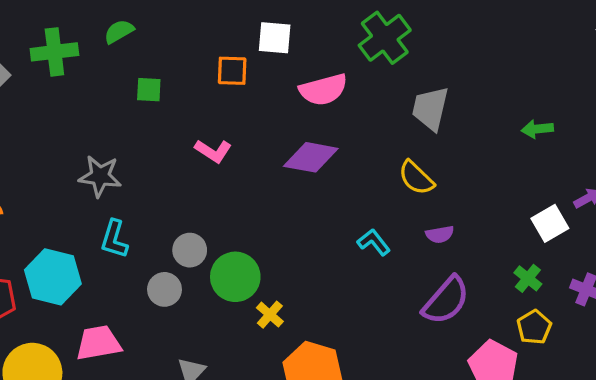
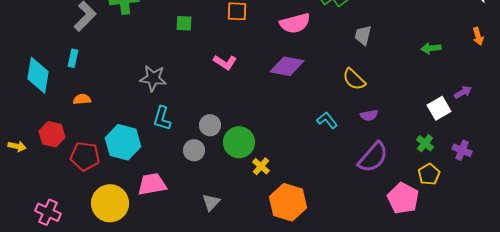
gray trapezoid: (430, 109) -> (363, 35), size x0.7

